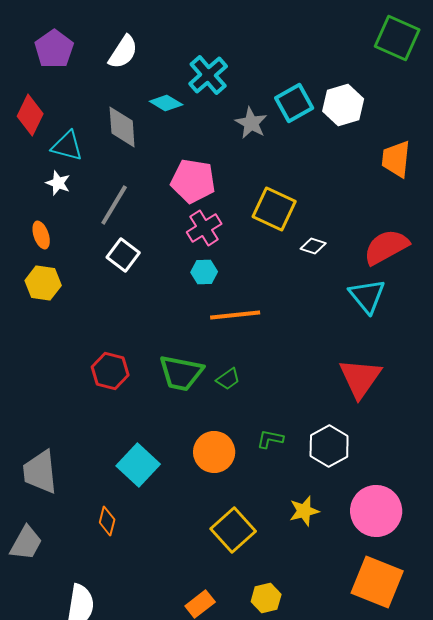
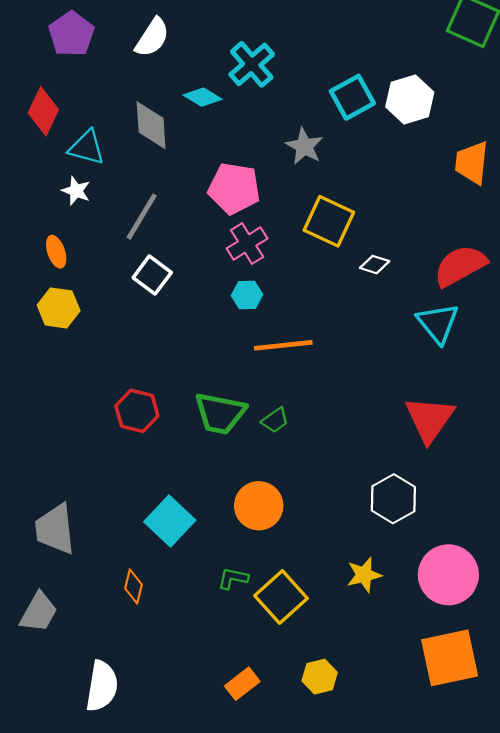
gray star: (251, 123) -> (304, 146), moved
green L-shape: (270, 439) -> (233, 578), moved
orange square: (377, 582) -> (450, 658), turned -34

